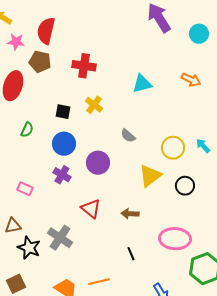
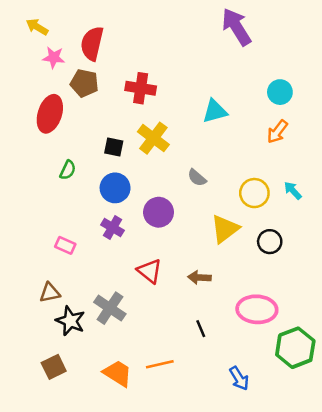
cyan circle: (199, 34) -> (280, 92), moved
orange arrow: (191, 80) -> (277, 132), moved, turned 102
yellow cross: (94, 105) -> (153, 138), size x1.4

